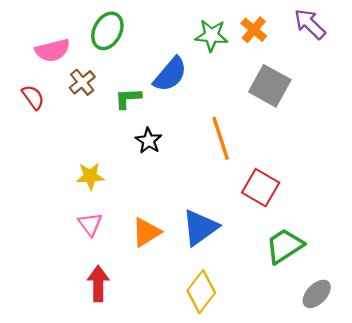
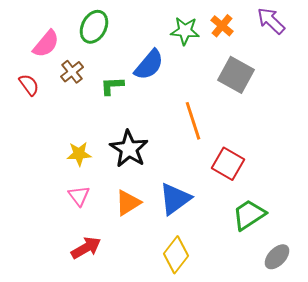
pink semicircle: (52, 50) -> (46, 44), turned -36
black star: (149, 141) -> (129, 149), moved, size x1.6
red arrow: (98, 284) -> (86, 248), turned 60

